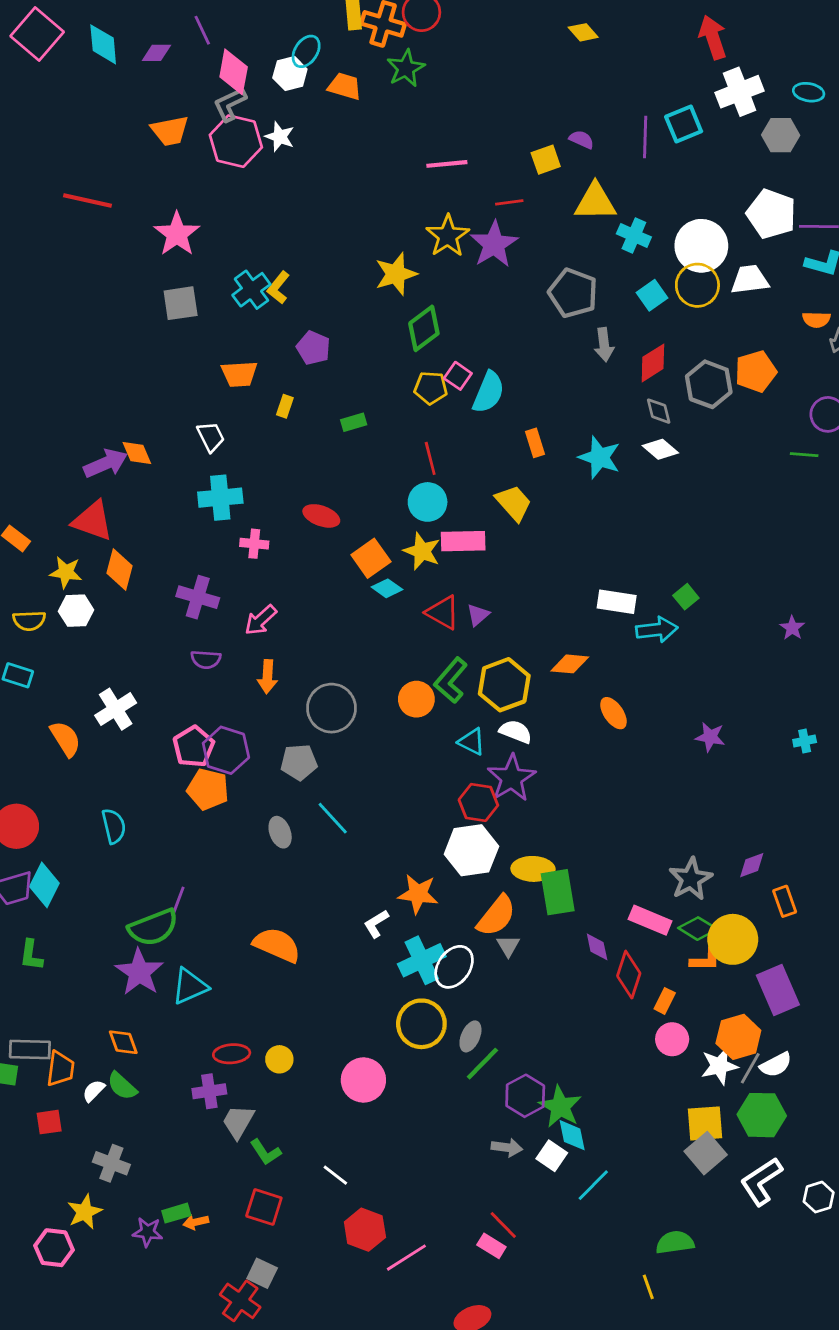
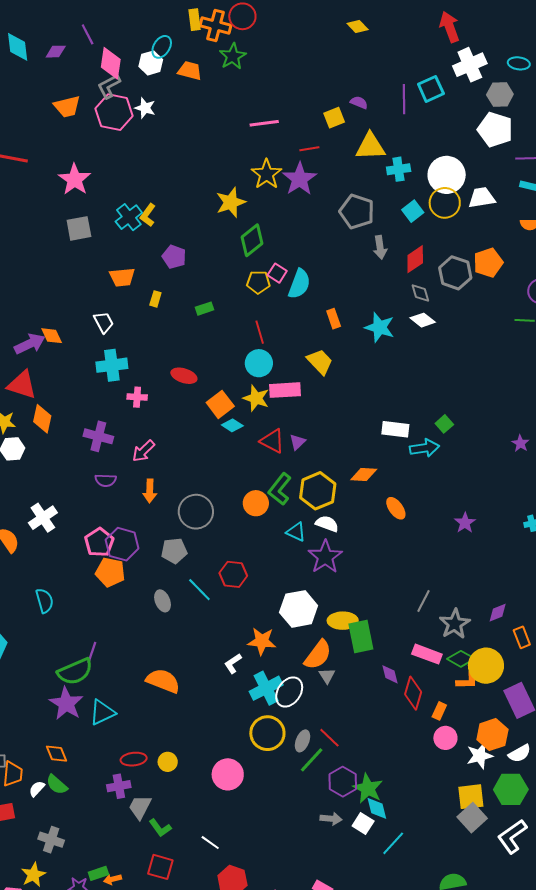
white pentagon: (771, 214) -> (495, 130), moved
cyan cross: (634, 235) -> (399, 169), turned -30
purple star: (710, 737) -> (465, 523), turned 30
red hexagon: (478, 802) -> (233, 574), moved
gray line: (750, 1068) -> (424, 601), moved
red line: (503, 1225) -> (329, 738), moved

